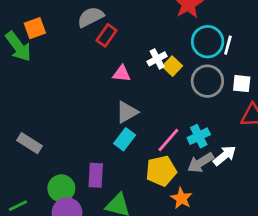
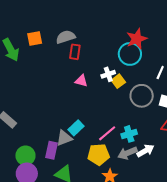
orange square: (35, 28) -> (35, 38), moved
red rectangle: (106, 35) -> (75, 52), turned -35
cyan circle: (208, 42) -> (130, 54), moved
gray triangle: (127, 112) -> (64, 138), moved

